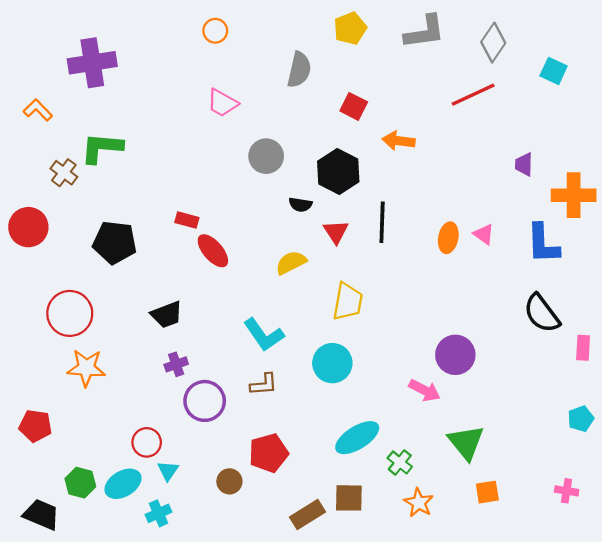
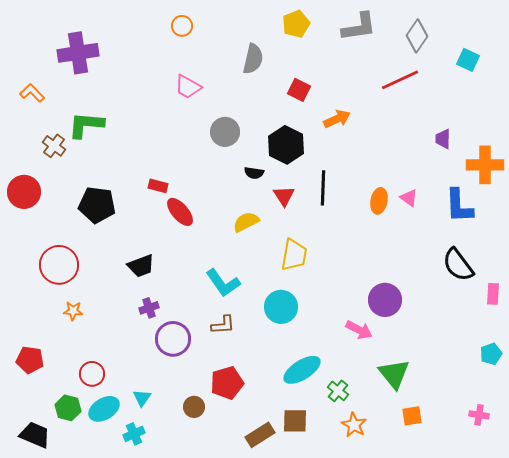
orange arrow: (399, 141) -> (337, 119), turned 148
orange star: (86, 368) -> (73, 311), size x0.6
red circle: (147, 442) -> (92, 374), moved

